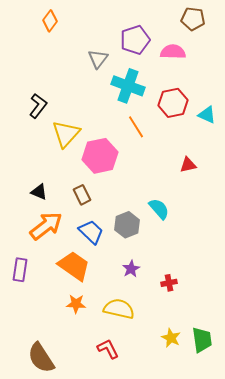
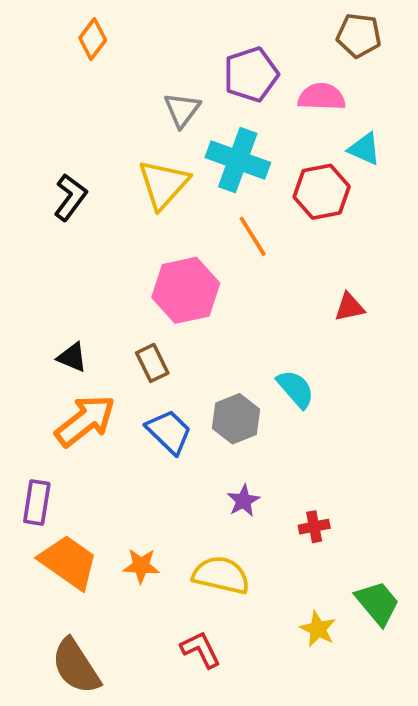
cyan triangle: (207, 115) -> (364, 149), moved
yellow triangle: (66, 134) -> (163, 184), moved
orange trapezoid: (74, 266) -> (68, 562), moved
green trapezoid: (202, 340) -> (377, 603), moved, turned -32

